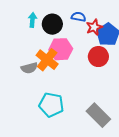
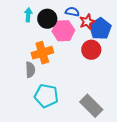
pink hexagon: (61, 49) -> (63, 31), moved
orange cross: (47, 60) -> (42, 53), turned 35
gray semicircle: (29, 68) -> (30, 70), moved, turned -77

